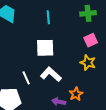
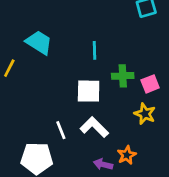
green cross: (88, 13) -> (123, 76), moved

